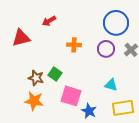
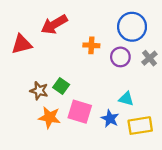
red arrow: (49, 21) -> (54, 24), size x1.6
orange cross: (74, 45) -> (91, 45), moved
orange star: (34, 101) -> (50, 117), moved
blue star: (89, 111) -> (110, 119), moved

